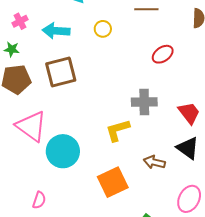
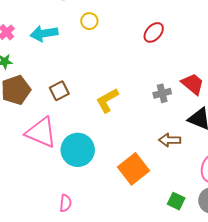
brown square: (61, 72) -> (59, 91), moved, size x0.6
gray cross: (144, 102) -> (162, 93), moved, size x0.7
yellow L-shape: (118, 130) -> (107, 100), moved

